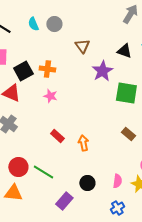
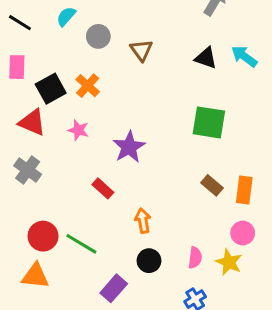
cyan semicircle: (33, 24) -> (66, 16), turned 64
gray circle: (54, 24) -> (98, 36), moved
orange cross: (47, 69) -> (88, 86), turned 35
purple star: (102, 71) -> (129, 147), moved
pink star: (50, 96) -> (78, 130), moved
orange arrow: (83, 143) -> (143, 221), moved

